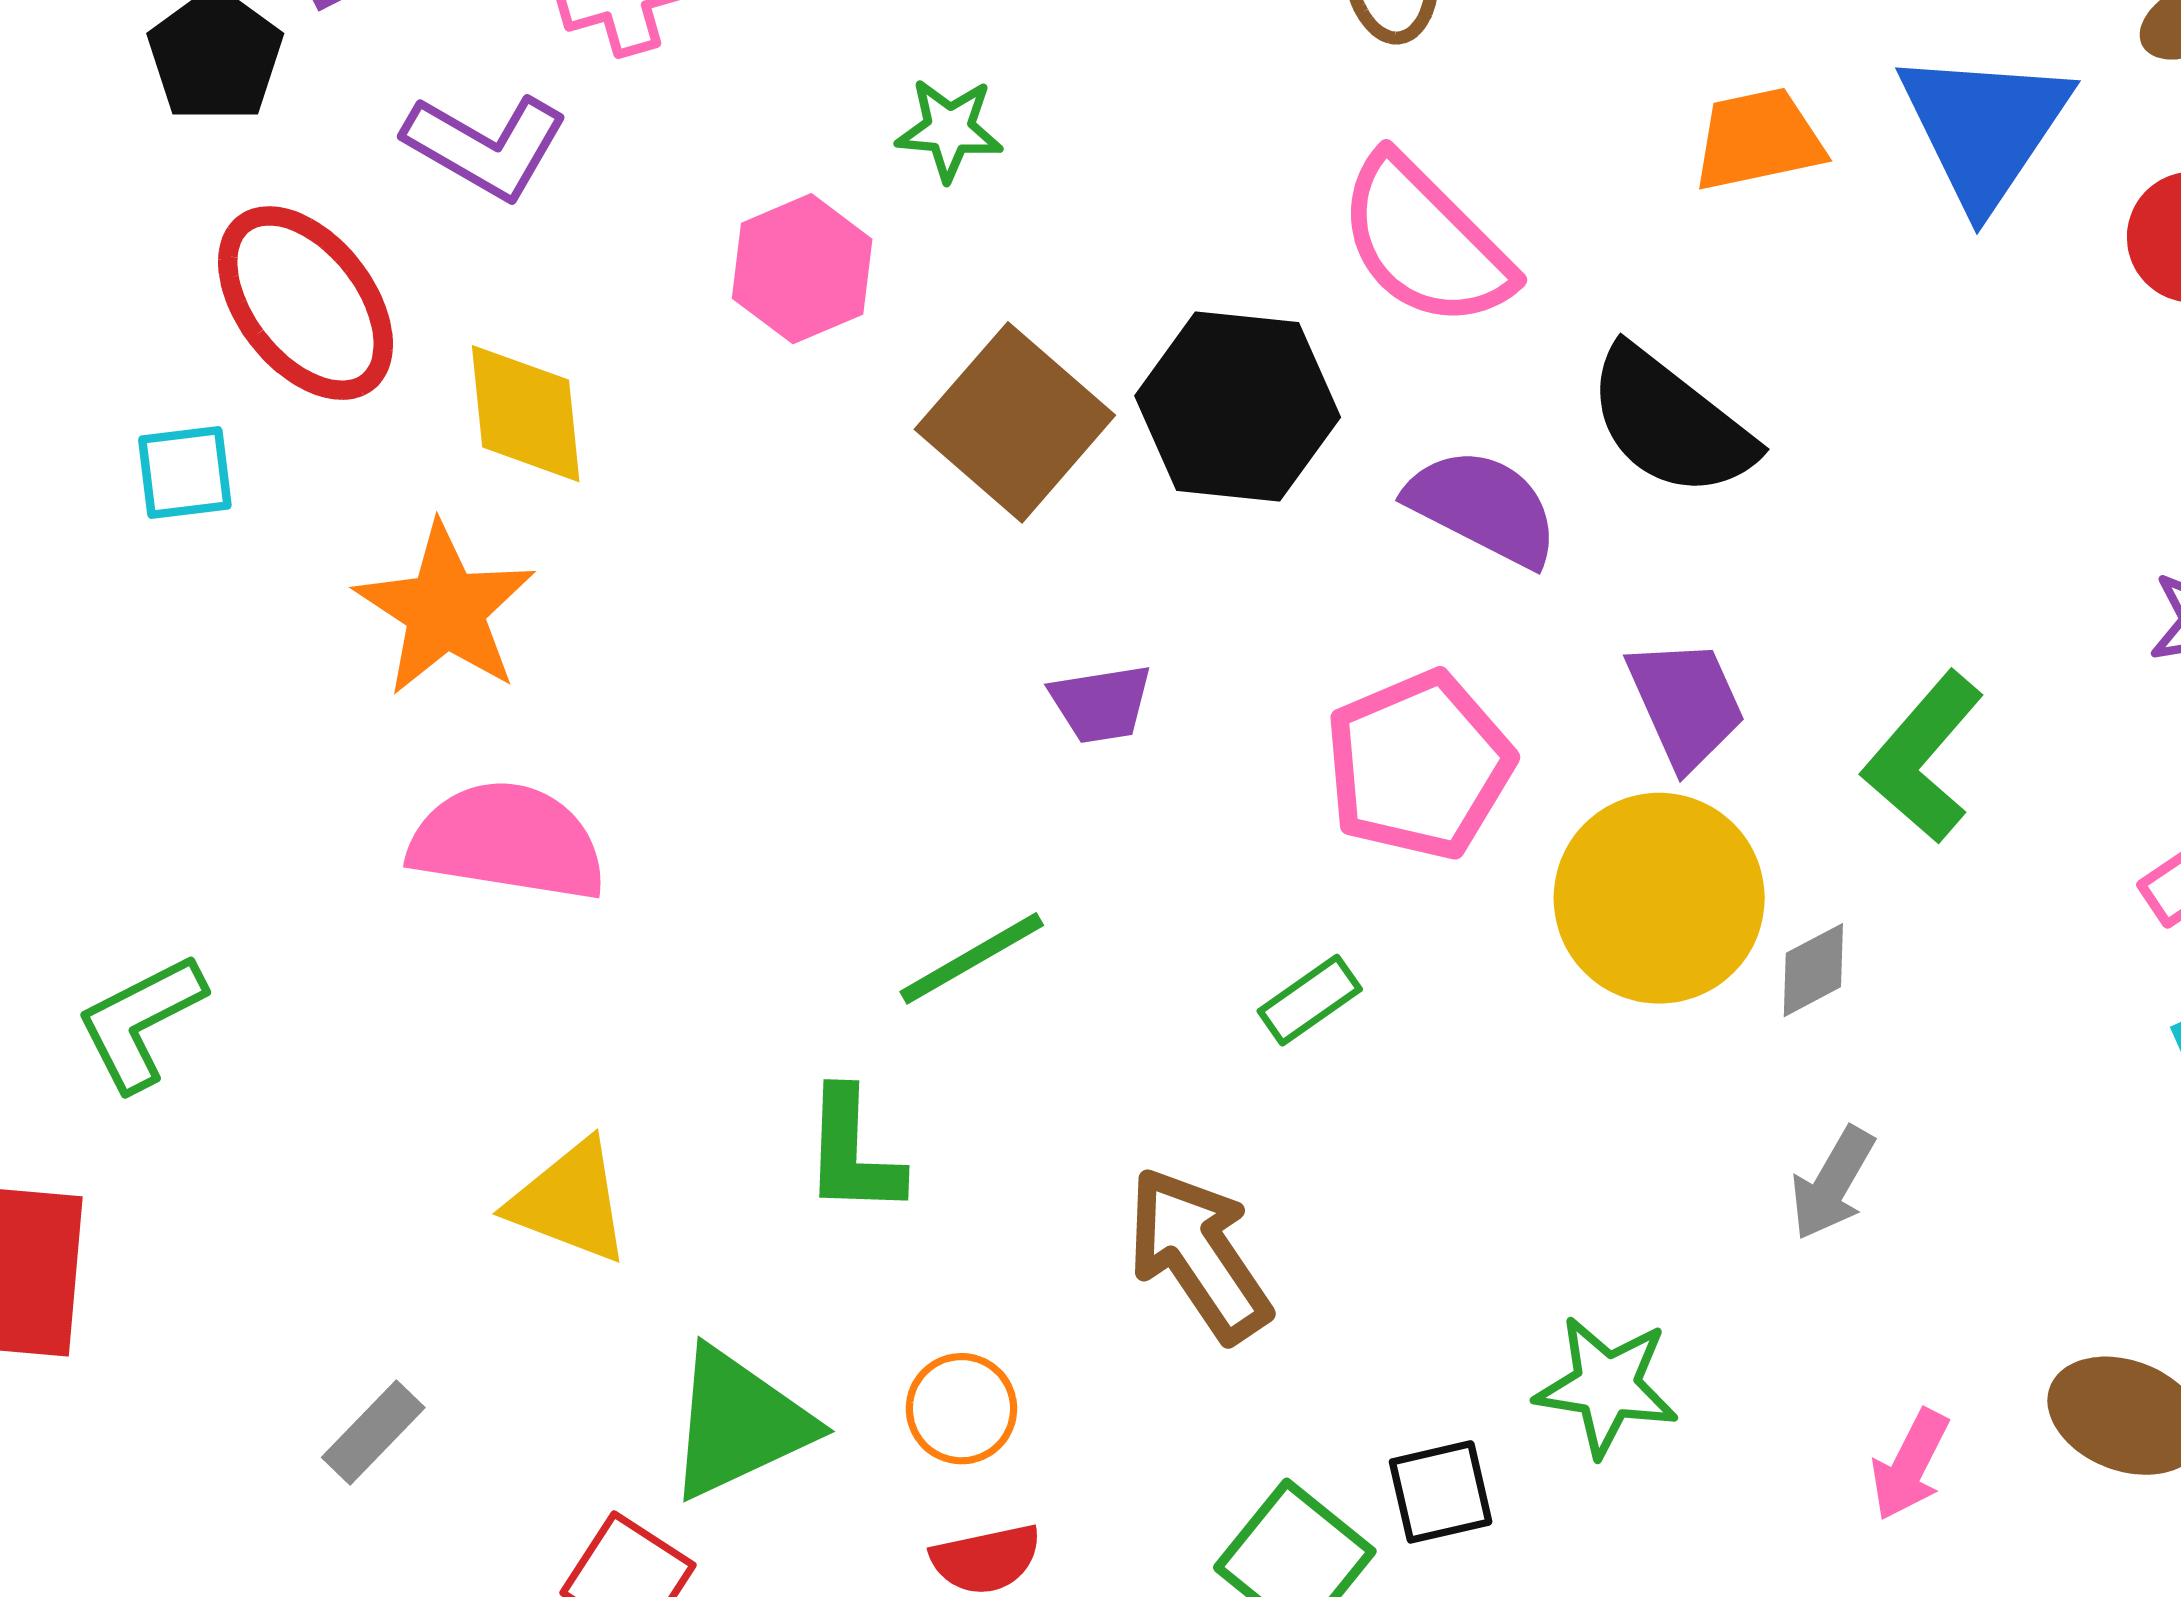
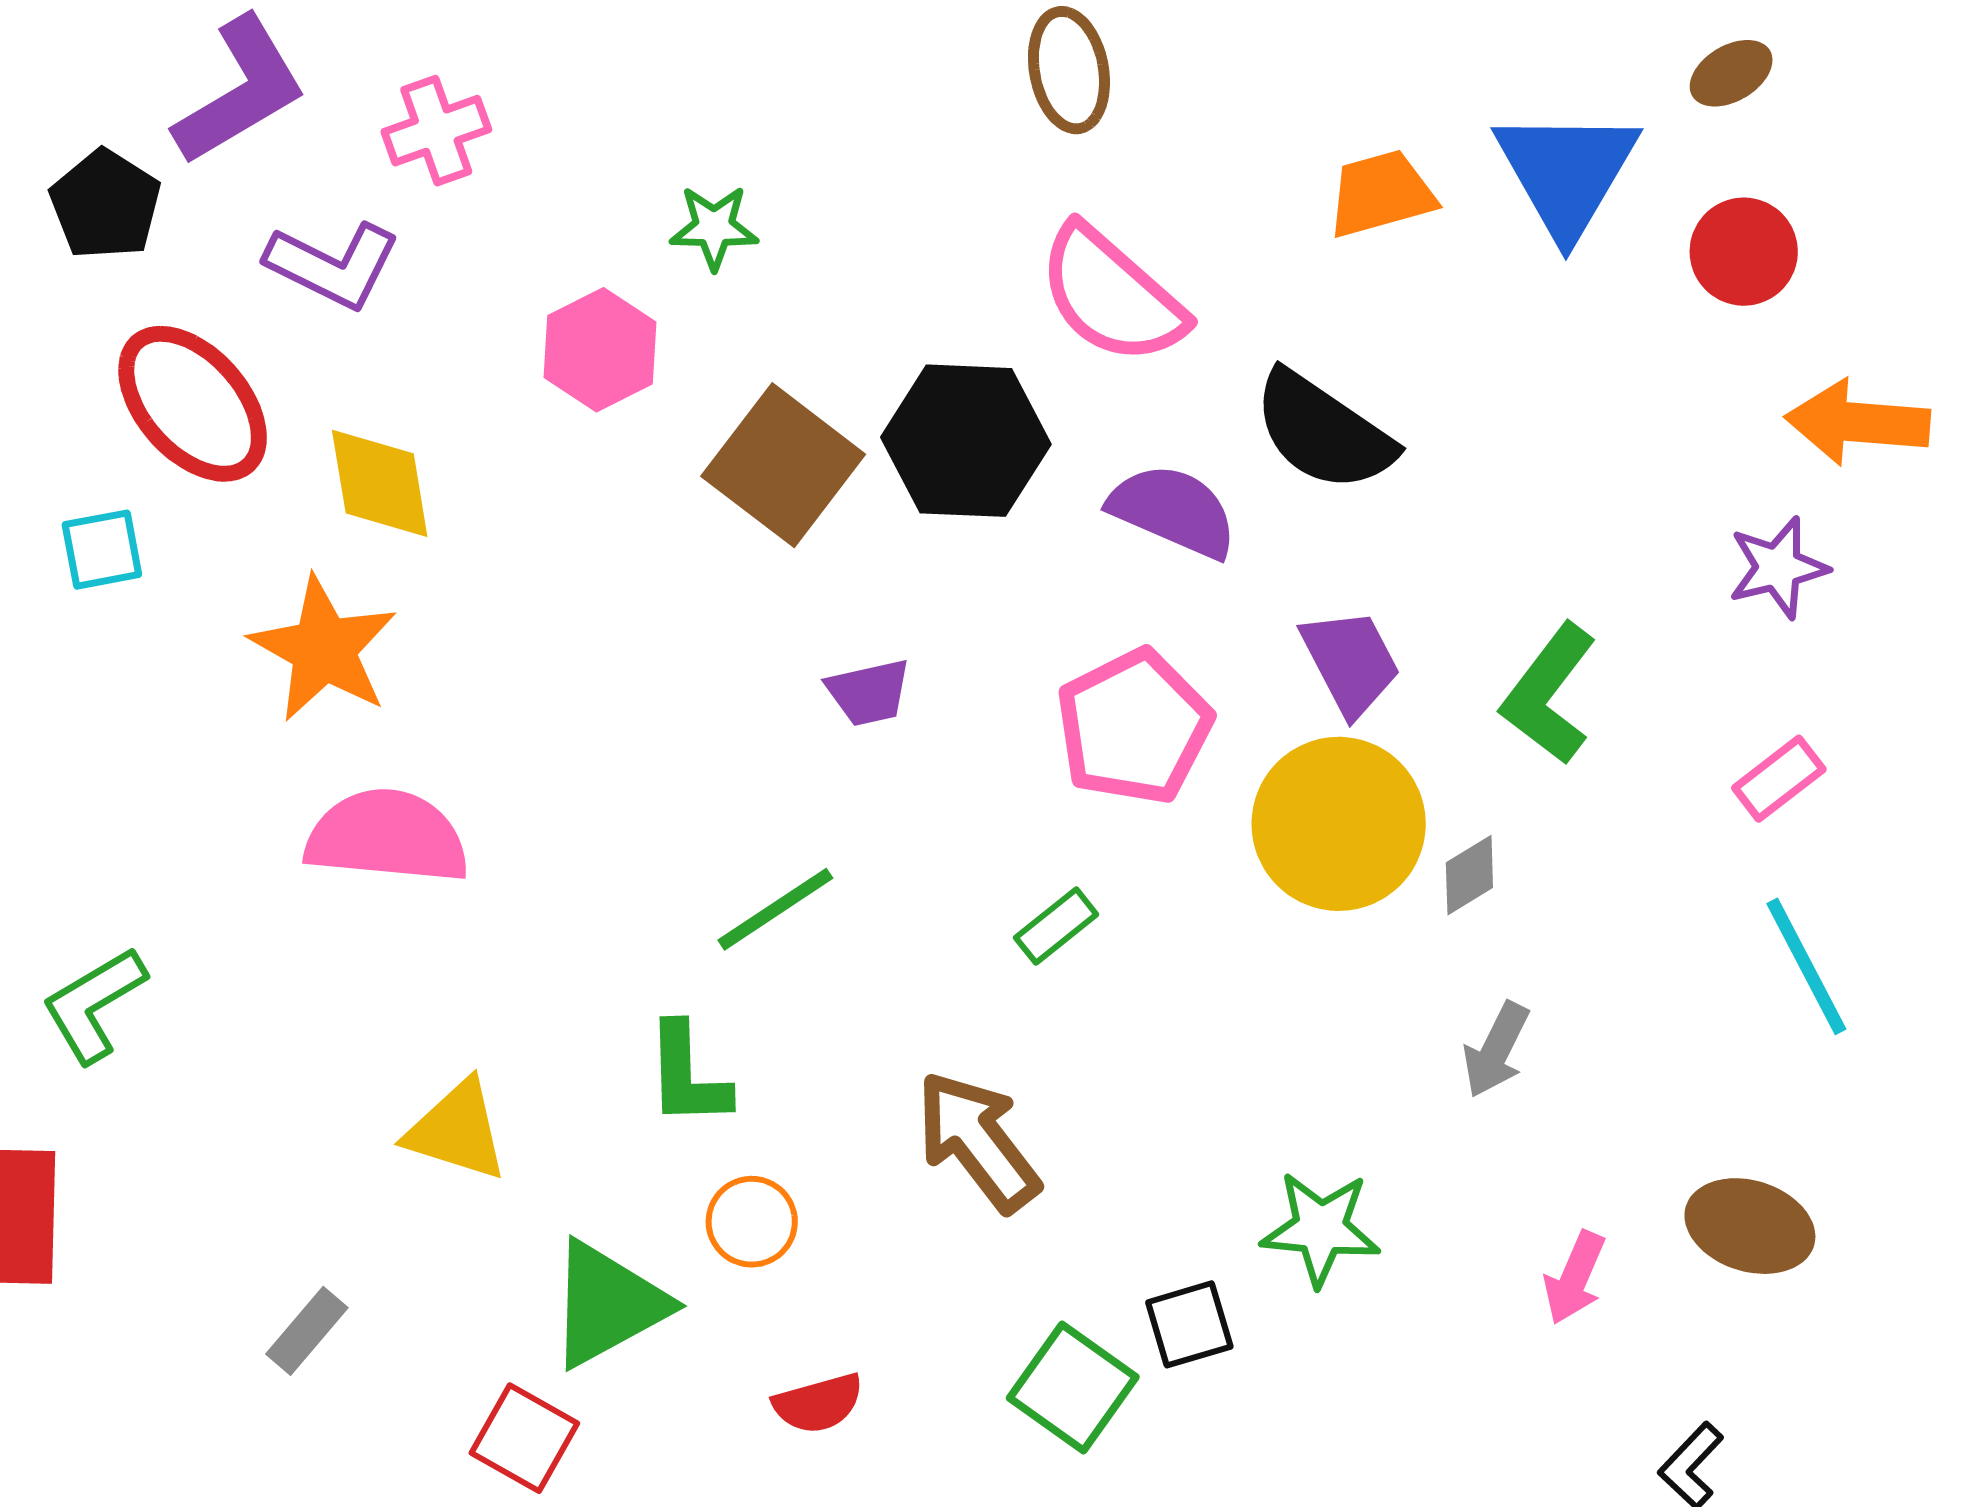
orange circle: (961, 1409) -> (752, 1222), moved

